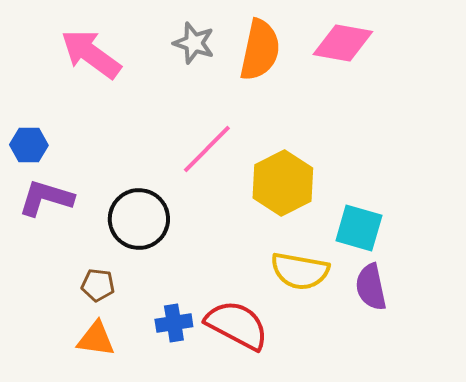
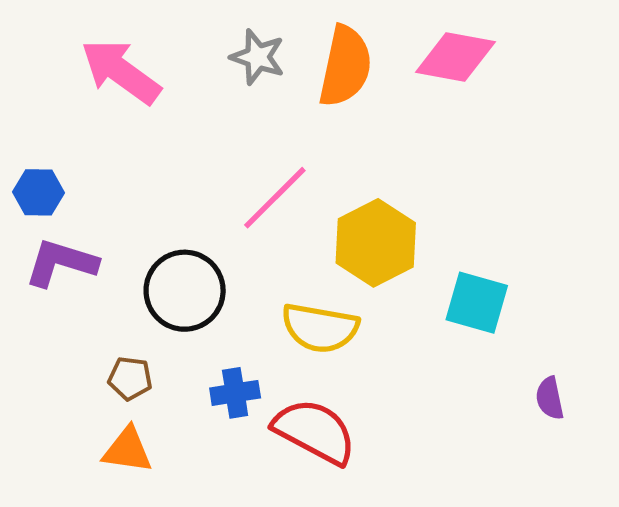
yellow semicircle: (300, 271) -> (320, 328), moved
purple semicircle: (371, 287) -> (550, 398), moved, size x0.7
blue cross: (174, 323) -> (235, 393), moved

